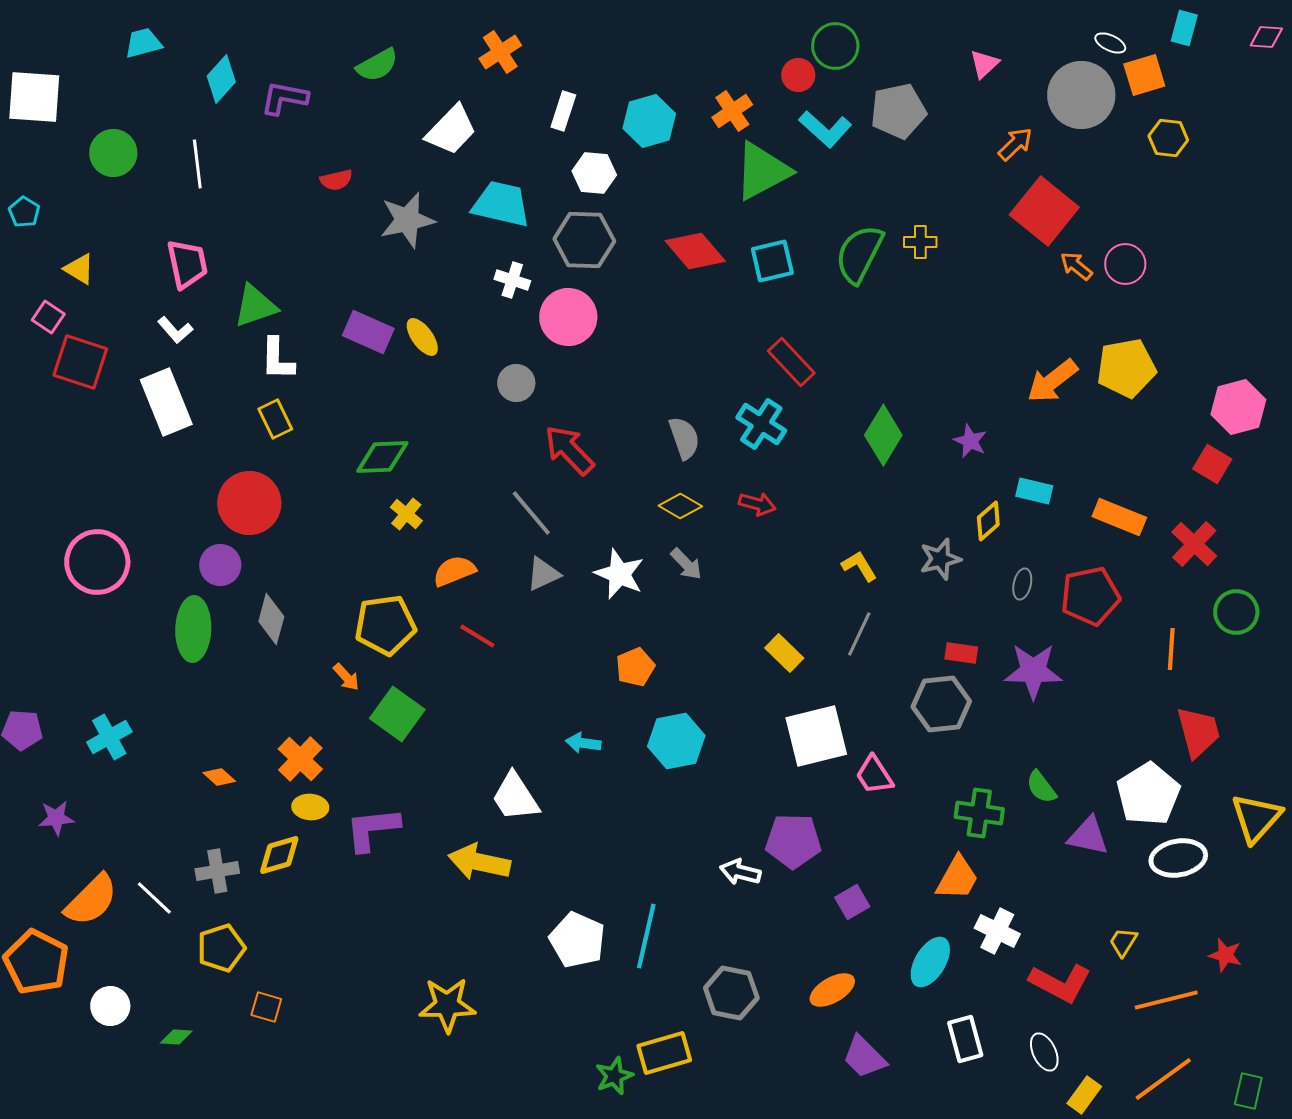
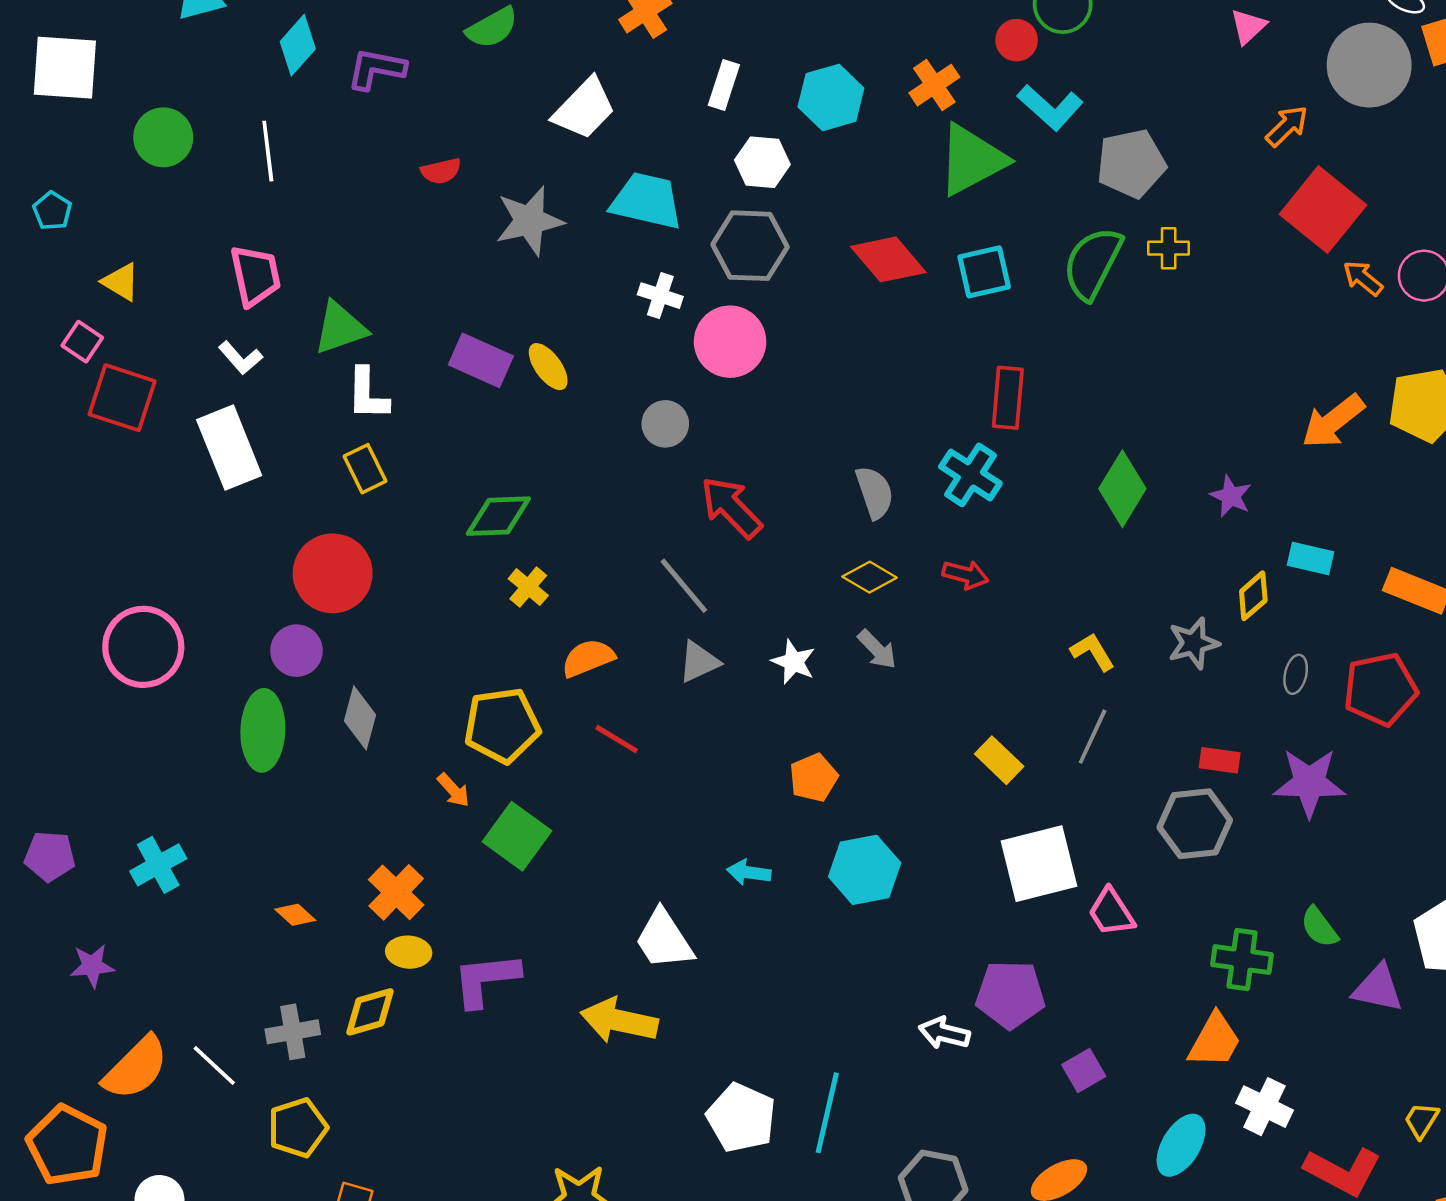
gray pentagon: (898, 111) -> (1131, 163), moved
red rectangle: (791, 362) -> (1008, 398), turned 48
white star: (619, 574) -> (794, 662), size x0.7

